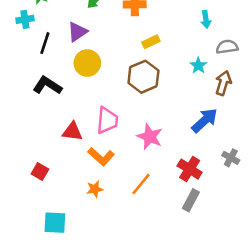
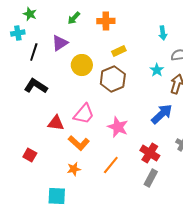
yellow circle: (87, 63) -> (82, 65), moved
pink trapezoid: (107, 120) -> (84, 114), turned 35
cyan square: (55, 223) -> (57, 196), moved

